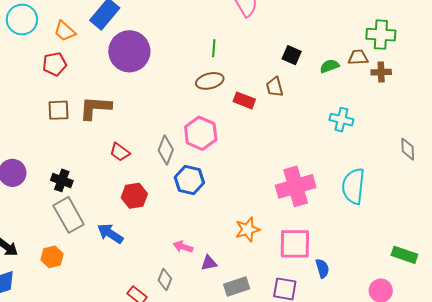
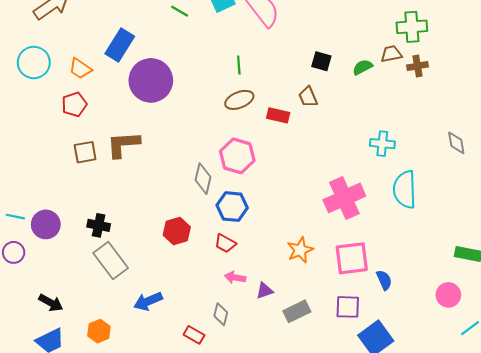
cyan cross: (341, 120) -> (382, 144), moved
red trapezoid: (120, 152) -> (225, 243), moved
blue arrow: (110, 234) -> (148, 301), moved, turned -48
orange hexagon: (52, 257) -> (99, 331), moved

